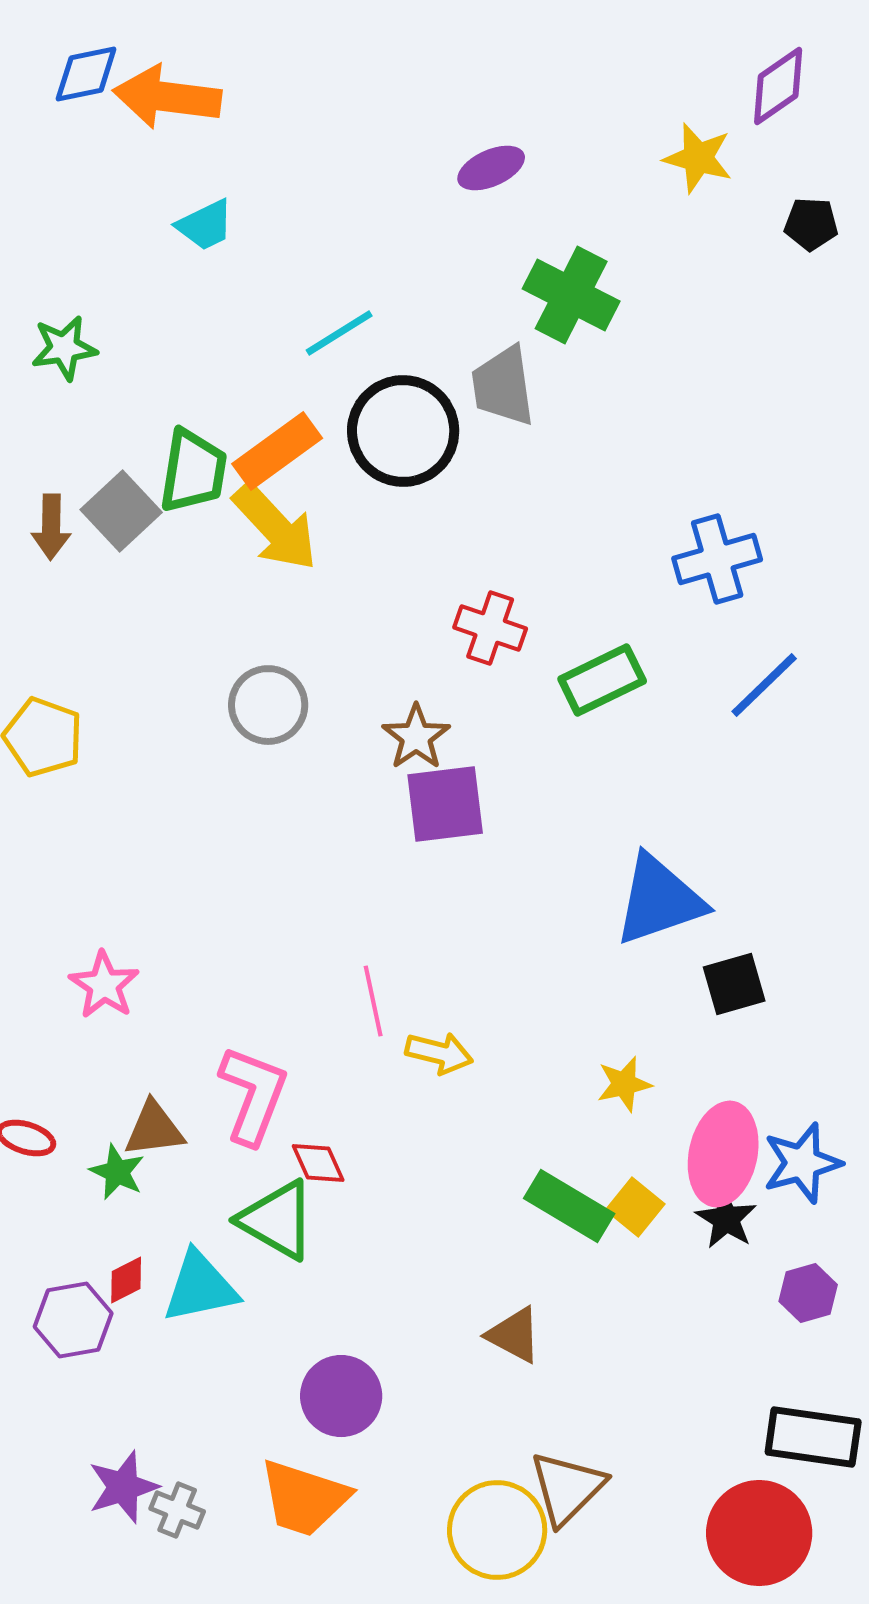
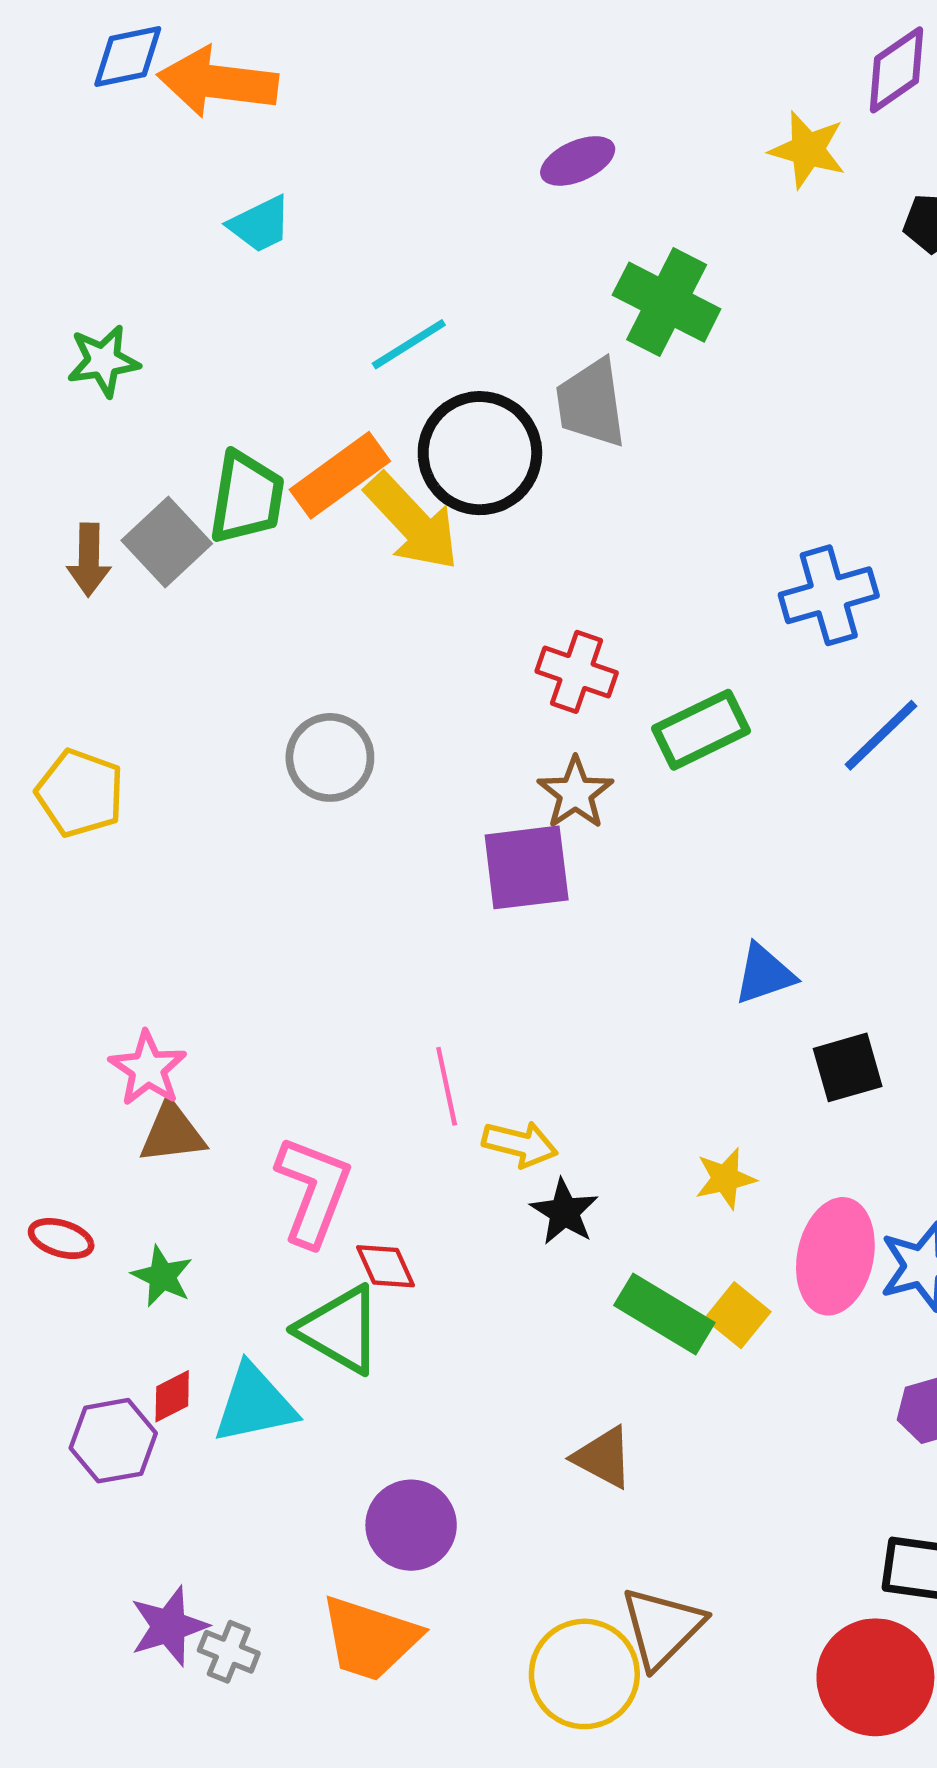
yellow arrow: (275, 527) -> (412, 522), moved
brown star: (416, 737) -> (575, 793), moved
blue triangle: (659, 900) -> (764, 974), size x0.6
brown triangle: (154, 1129) -> (172, 1133), moved
black star: (726, 1219) -> (564, 1212), moved

